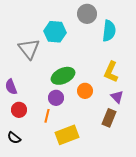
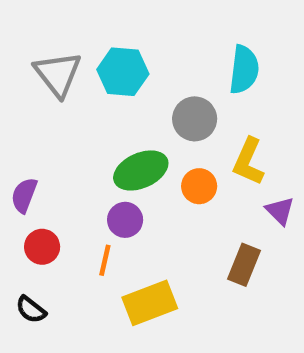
gray circle: (87, 14) -> (195, 119), moved
gray triangle: (29, 49) -> (58, 74), moved
purple semicircle: (11, 87) -> (24, 195), turned 42
orange circle: (85, 91) -> (199, 186), moved
purple triangle: (117, 97) -> (280, 211), moved

